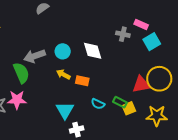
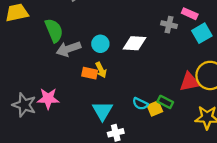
white diamond: (93, 51) -> (135, 43), turned -70
green semicircle: (21, 73) -> (54, 30), moved
yellow arrow: (63, 74) -> (101, 70), turned -144
orange rectangle: (82, 81) -> (90, 73), moved
yellow square: (129, 108) -> (155, 109), moved

